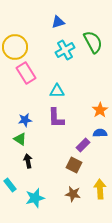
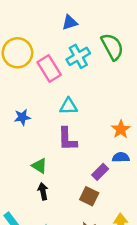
pink rectangle: (26, 73) -> (49, 69), moved
blue star: (25, 120) -> (22, 117), moved
green triangle: (20, 139) -> (39, 166), moved
black arrow: (28, 161) -> (43, 191), moved

